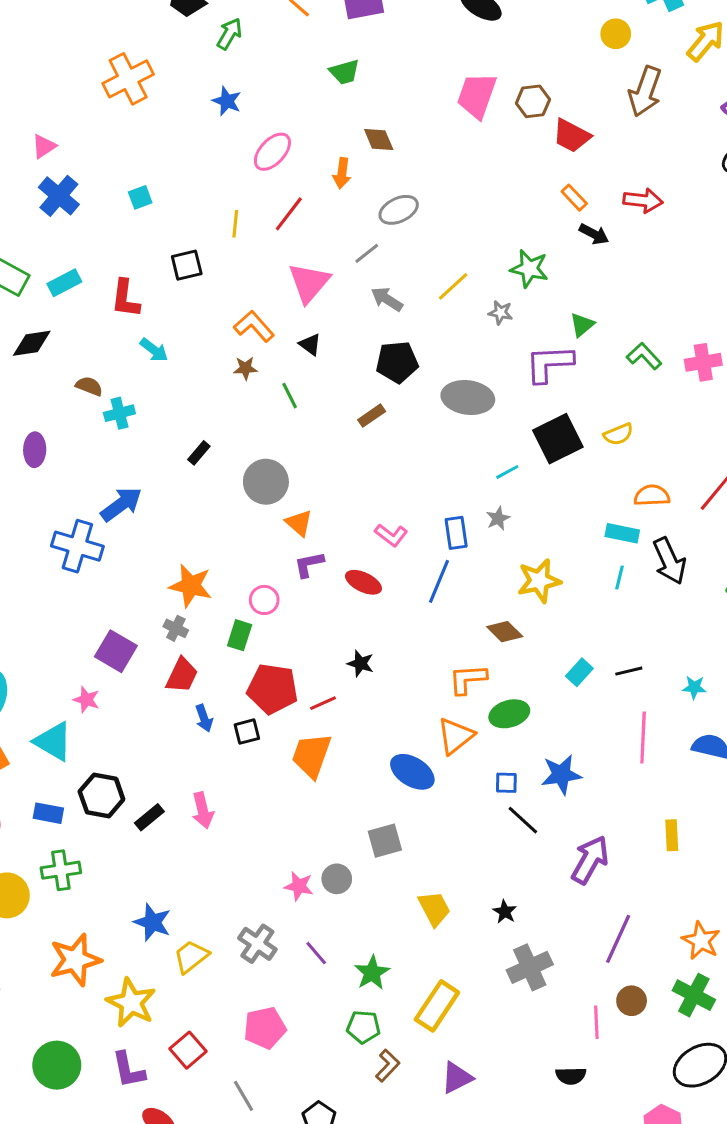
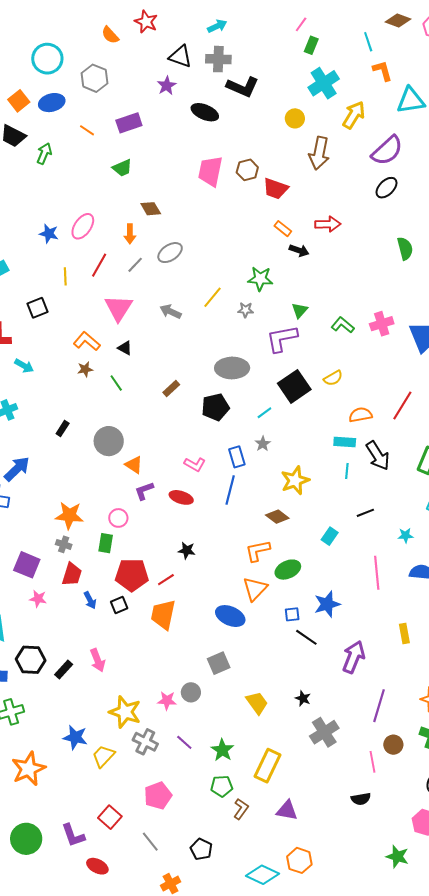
blue star: (227, 101) -> (49, 234), moved
gray line: (367, 253) -> (135, 265), moved
black pentagon: (397, 362) -> (215, 407), moved
black line: (629, 671) -> (365, 513), moved
pink star: (86, 700) -> (38, 599), moved
yellow star: (131, 1003) -> (125, 712), moved
purple triangle: (457, 1078) -> (287, 811), turned 45

